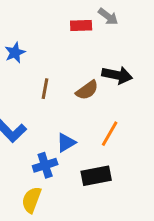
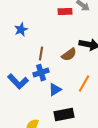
blue cross: (45, 165) -> (41, 73), moved
black rectangle: (96, 176) -> (64, 115), moved

